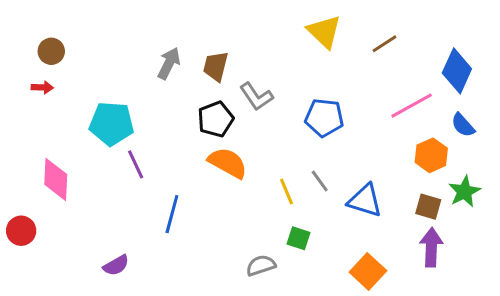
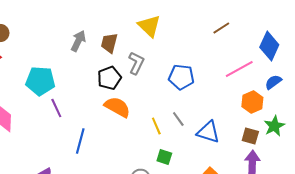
yellow triangle: (324, 32) -> (149, 26), moved
gray L-shape: (256, 97) -> (136, 63), turned -120
blue semicircle: (463, 125) -> (273, 82), turned 96

